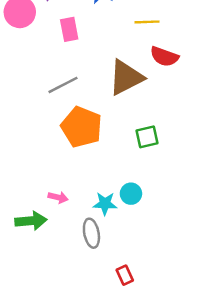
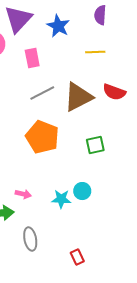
red semicircle: (164, 57) -> (114, 92), moved
gray line: (63, 85) -> (42, 93), moved
gray ellipse: (91, 233) -> (30, 239), moved

